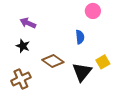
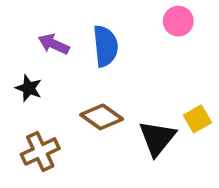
blue semicircle: (80, 37) -> (105, 46), moved, size x1.5
black star: (23, 46) -> (29, 88), moved

